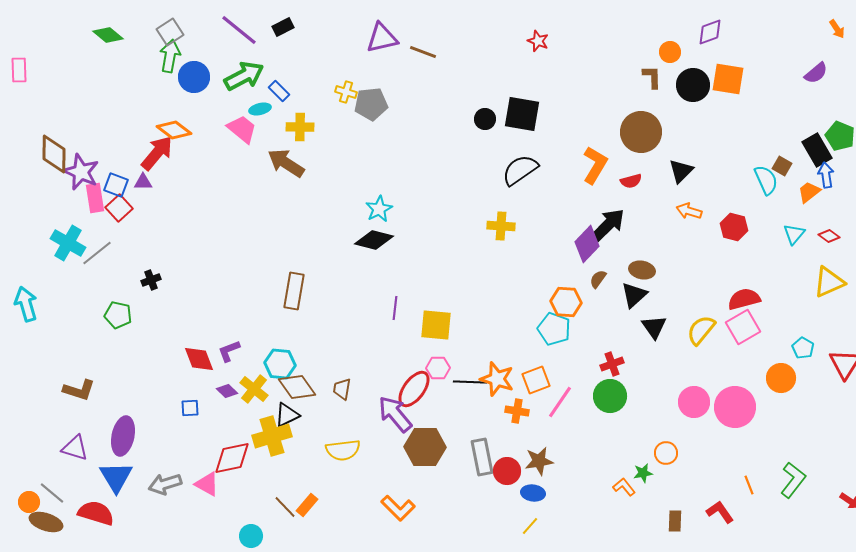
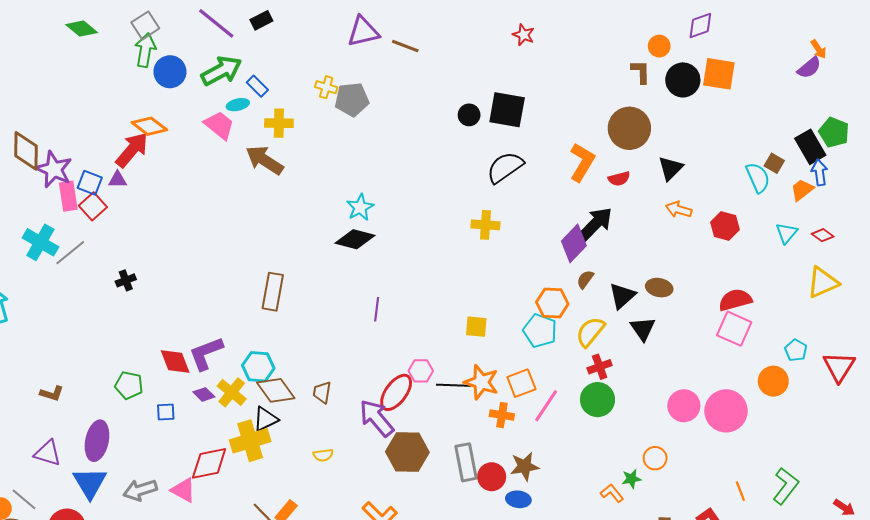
orange arrow: (837, 29) -> (819, 49), moved
brown ellipse: (642, 270) -> (659, 288), moved
green pentagon: (118, 315) -> (129, 385), moved
yellow square: (436, 325) -> (476, 327), moved, size x0.7
pink square: (743, 327) -> (734, 329), turned -36
yellow semicircle: (701, 330) -> (590, 332), moved
purple L-shape: (229, 351) -> (206, 353), size x1.5
brown L-shape: (79, 390) -> (52, 393), size x0.7
yellow semicircle: (343, 450) -> (323, 455), size x0.6

